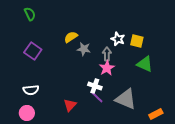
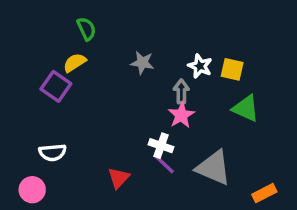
green semicircle: (30, 14) -> (86, 29), moved
yellow semicircle: (71, 37) -> (75, 63), moved
gray star: (84, 49) -> (142, 63), moved
pink circle: (27, 113) -> (32, 190), moved

